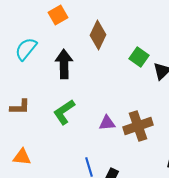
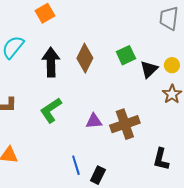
brown diamond: (98, 35) -> (85, 58), moved
green square: (139, 57) -> (126, 55), turned 30

